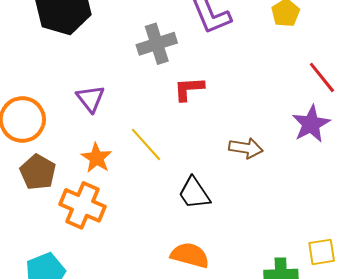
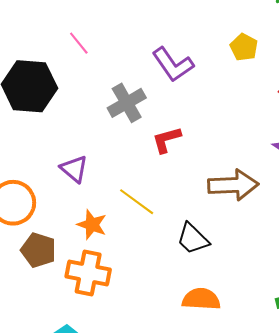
brown arrow: (246, 148) -> (233, 185), size x1.5

